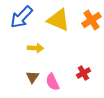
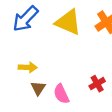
yellow arrow: (35, 48) -> (28, 67), moved

